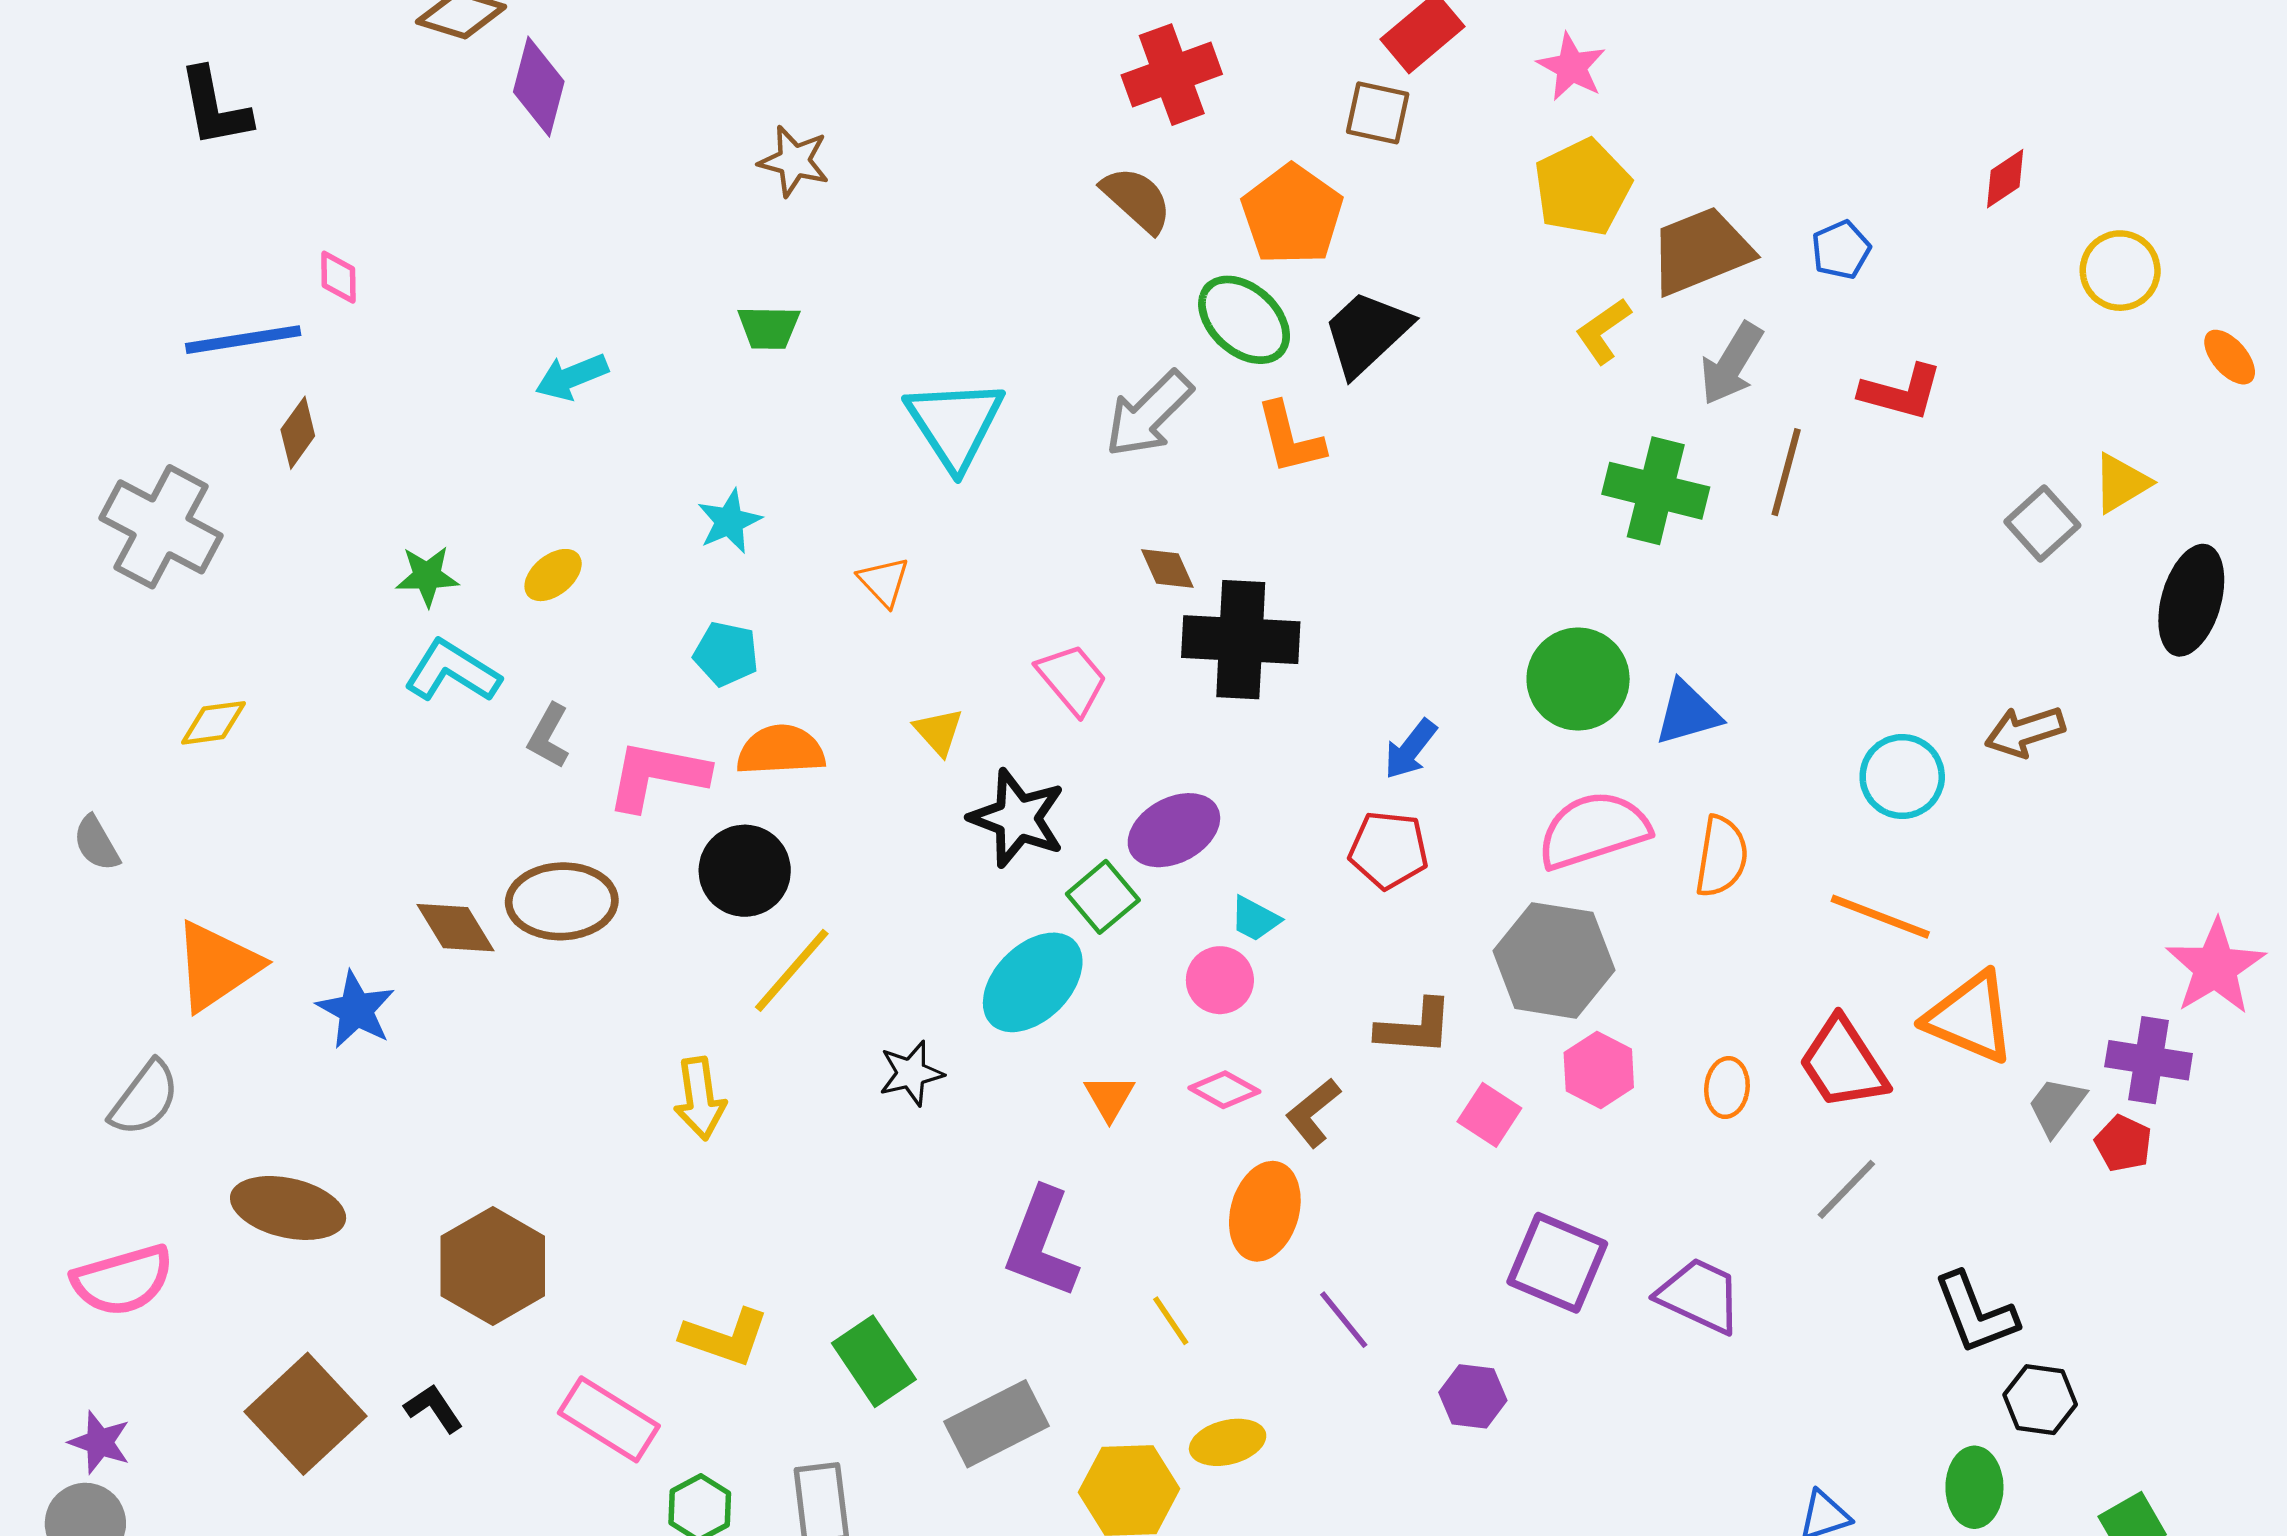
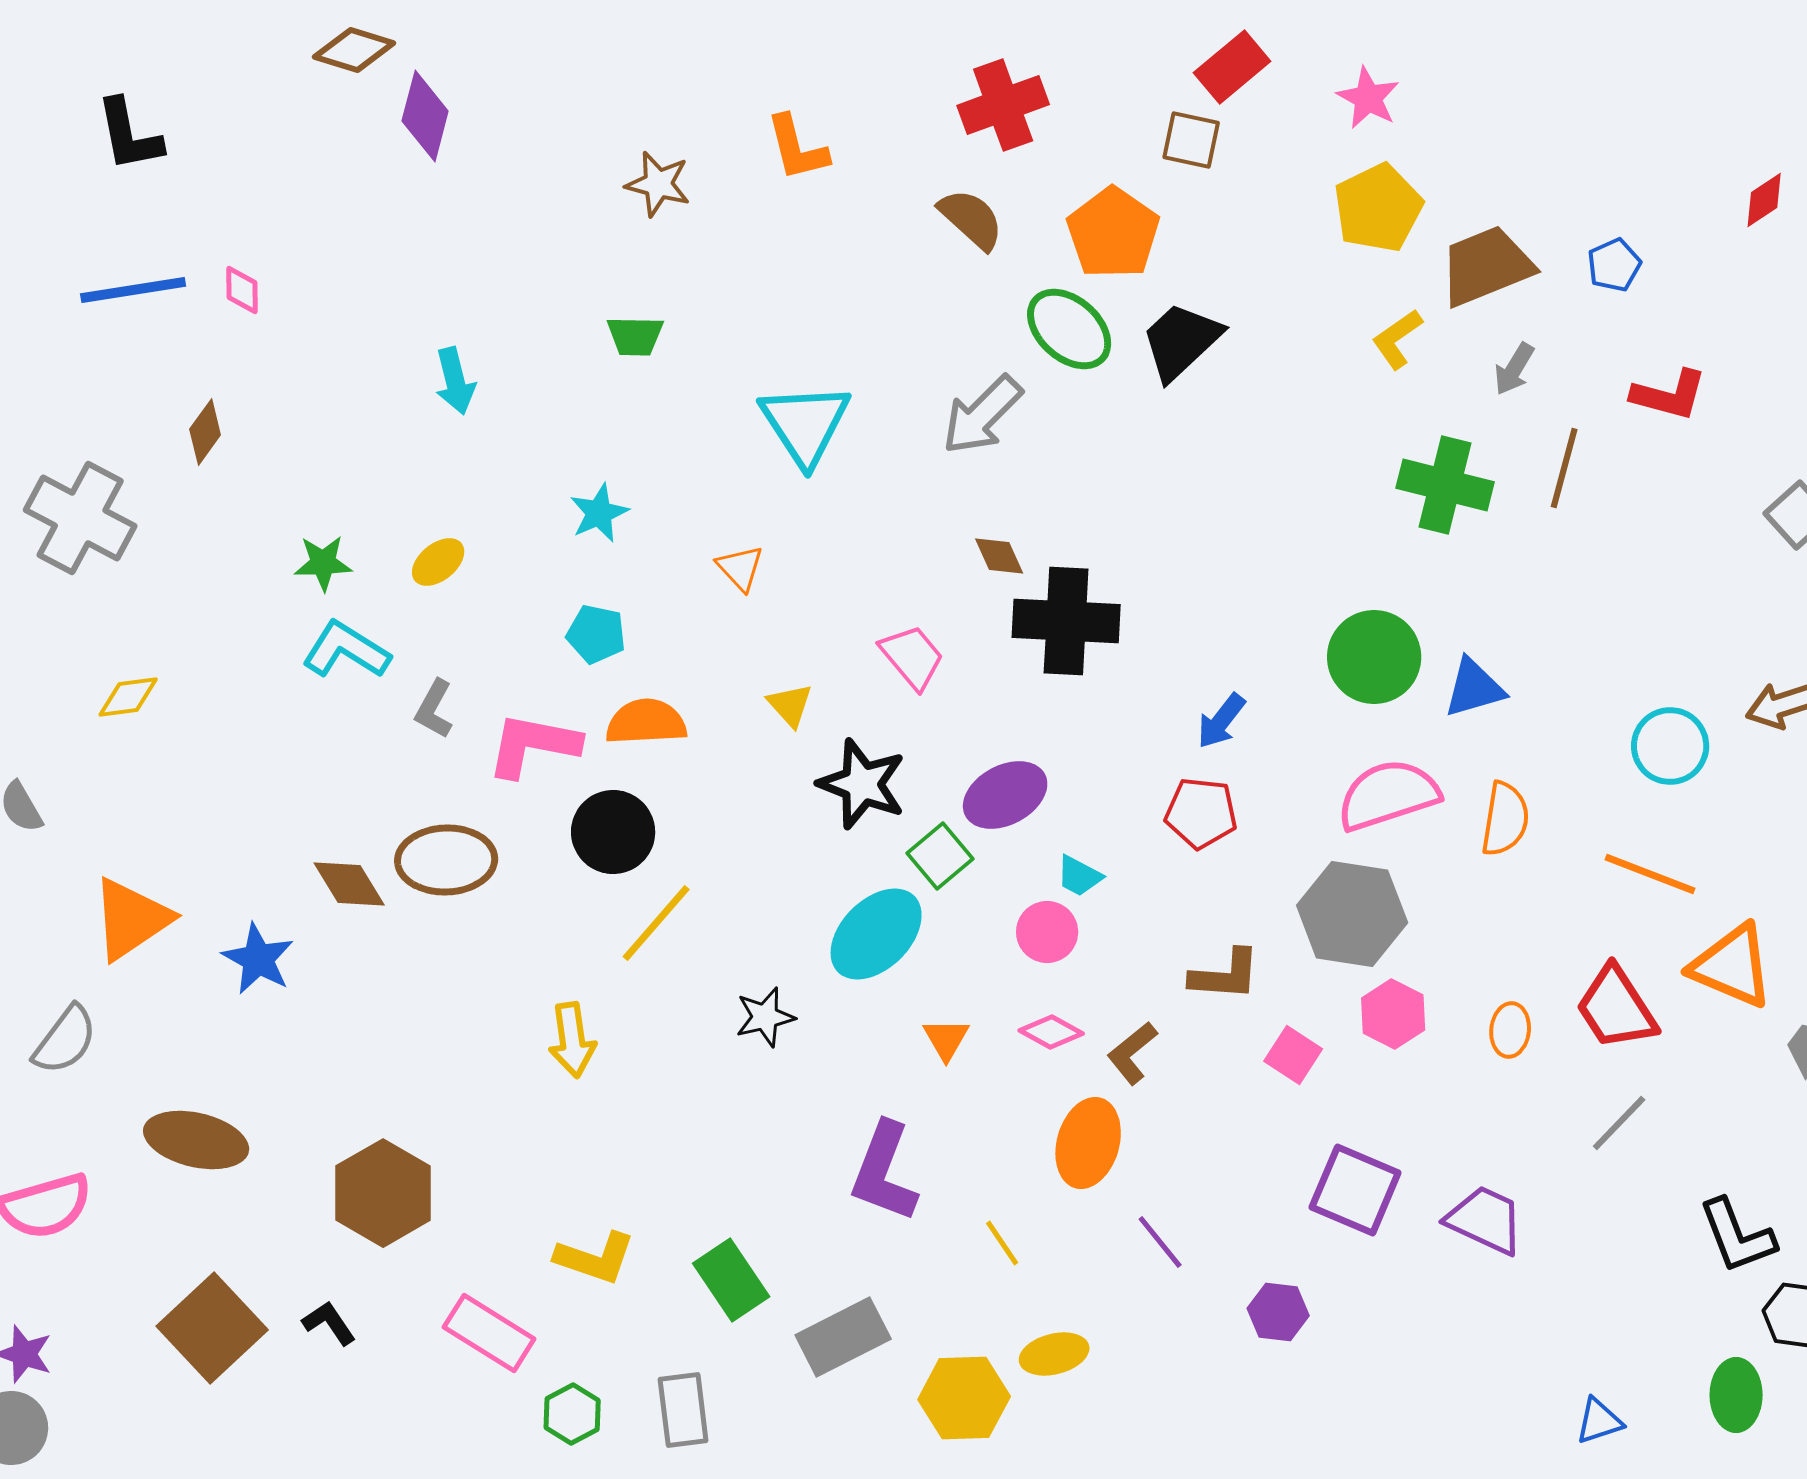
blue line: (243, 340) -> (133, 290), moved
gray arrow: (1731, 364) -> (1514, 369), size x0.7
cyan arrow: (572, 377) -> (455, 381), turned -82
orange L-shape: (1290, 438) -> (797, 148), moved

